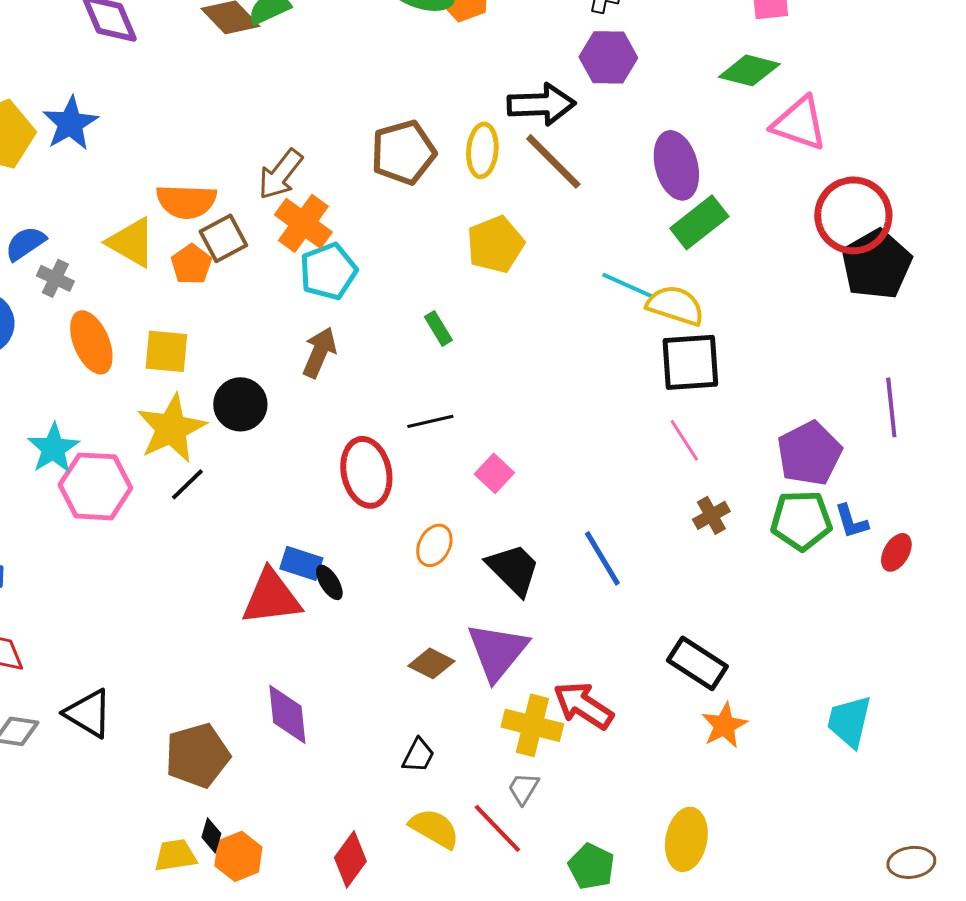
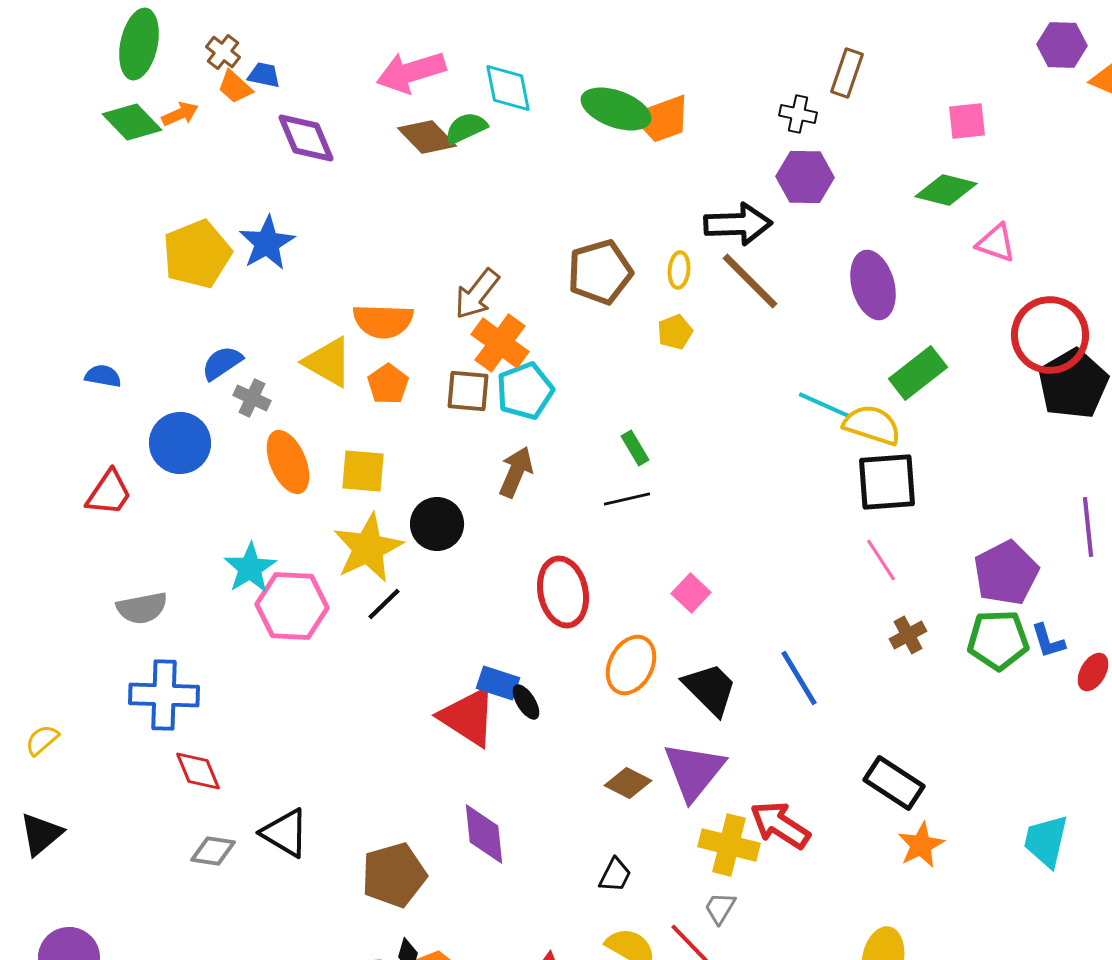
pink triangle: (799, 123) -> (996, 243), size x0.7
yellow ellipse: (482, 150) -> (679, 270), size x0.7
green rectangle: (699, 222) -> (918, 373), moved
brown square: (223, 238) -> (468, 391), moved, turned 33
yellow pentagon: (495, 244) -> (675, 332), moved, size x0.6
black line: (430, 421) -> (627, 499), moved
orange ellipse: (434, 545) -> (631, 665), size x1.4
red triangle: (271, 597) -> (468, 717), turned 40

